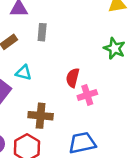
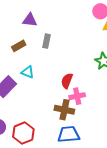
brown cross: (41, 116) -> (64, 110), moved

